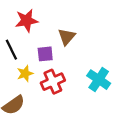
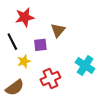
red cross: (53, 82) -> (50, 79), moved

